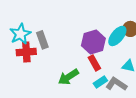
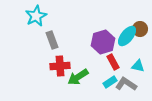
cyan star: (20, 34) -> (36, 16), moved
red cross: (26, 52) -> (60, 66), moved
red rectangle: (94, 63) -> (113, 62), moved

